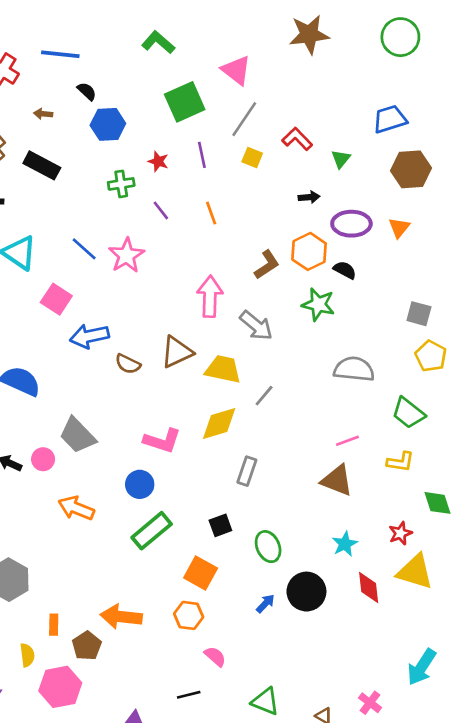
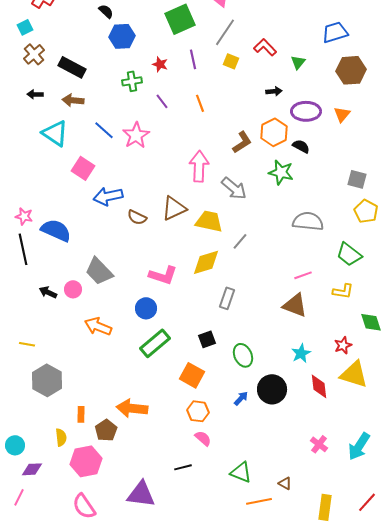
brown arrow: (43, 114) -> (73, 100), moved, size x1.5
orange hexagon: (189, 615) -> (198, 411), moved
pink cross: (370, 703) -> (319, 444), moved

